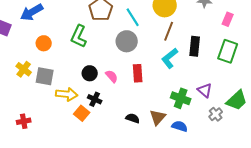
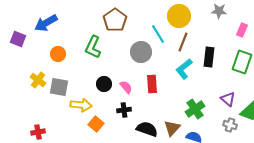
cyan line: (133, 17) -> (158, 34), moved
purple triangle: (205, 90) -> (228, 99), moved
green cross: (181, 98) -> (195, 109), turned 36
black cross: (95, 99) -> (124, 110), moved, turned -32
gray cross: (216, 114) -> (230, 125), turned -32
black semicircle: (133, 118) -> (147, 129), size x1.5

